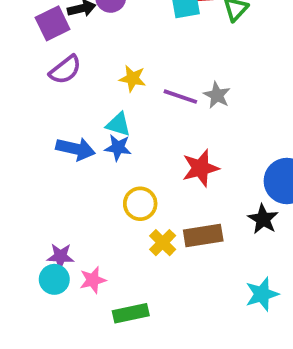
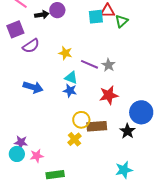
purple square: (53, 23) -> (15, 29), moved
cyan triangle: (118, 124) -> (71, 78), moved
blue star: (118, 148) -> (70, 91), moved
red star: (200, 168) -> (109, 95), moved
yellow circle: (140, 204) -> (81, 120), moved
brown rectangle: (203, 236) -> (97, 126), moved

